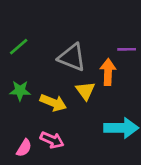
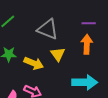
orange arrow: (108, 72) -> (87, 44), moved

